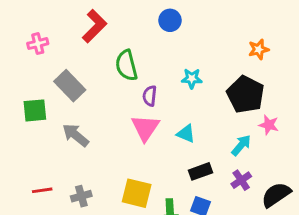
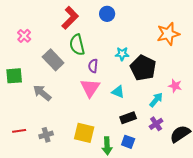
red L-shape: (94, 26) -> (70, 18), moved
pink cross: (38, 44) -> (24, 36), moved, turned -32
orange star: (259, 49) -> (168, 34), size x1.6
gray rectangle: (70, 86) -> (53, 60), moved
black pentagon: (246, 94) -> (143, 68), moved

